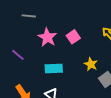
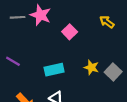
pink star: (47, 37) -> (40, 15), moved
yellow star: (91, 64) -> (91, 67), moved

